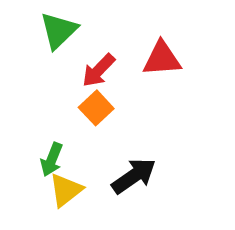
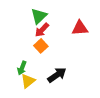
green triangle: (59, 31) -> (39, 16), moved
red triangle: (162, 59) -> (80, 28), moved

